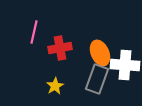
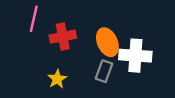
gray rectangle: (97, 79) -> (104, 71), size x0.7

